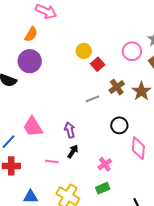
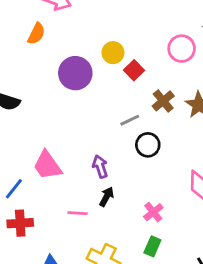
purple circle: (30, 61) -> (75, 73), moved
black circle: (119, 125) -> (148, 145), moved
green rectangle: (103, 188) -> (152, 246), turned -40

